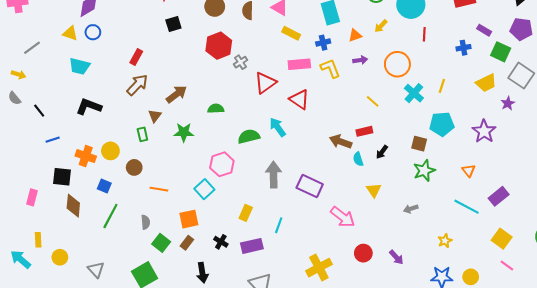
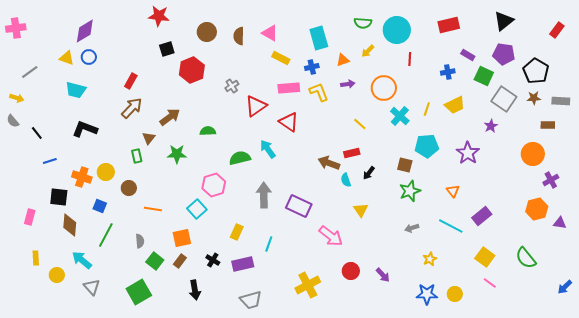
red hexagon: (219, 46) -> (192, 70), moved
yellow trapezoid: (486, 83) -> (455, 105), moved
gray arrow: (411, 209) -> (412, 228), moved
cyan arrow: (21, 259) -> (82, 260), moved

